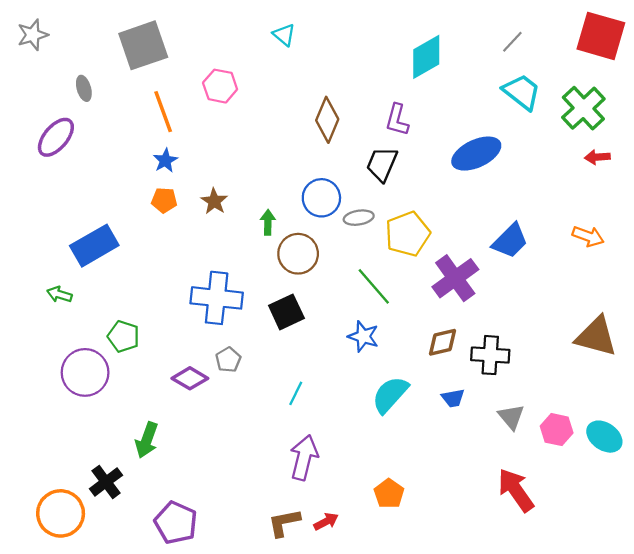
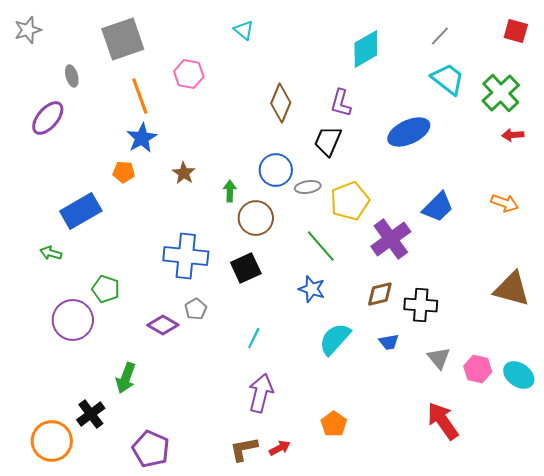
red square: (601, 36) -> (516, 31), size x0.6
blue star: (165, 161) -> (142, 138), size x1.4
orange pentagon: (164, 200) -> (124, 172), moved

